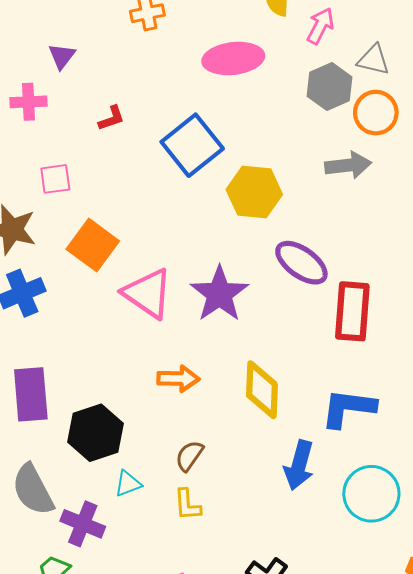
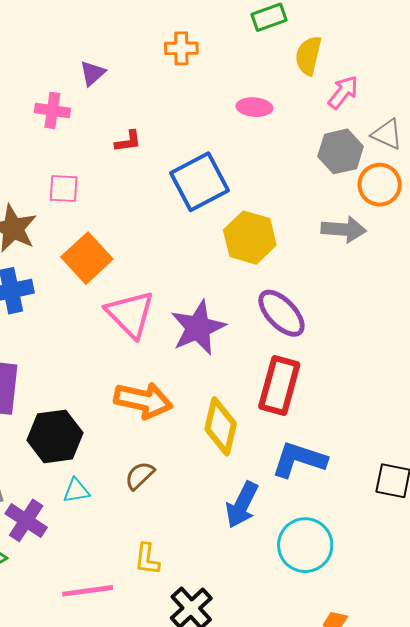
pink ellipse: (233, 58) -> (254, 107), size x0.6
red rectangle: (352, 311) -> (279, 386), moved
orange arrow: (178, 379) -> (143, 400), size x1.4
yellow L-shape: (187, 505) -> (147, 559), moved

